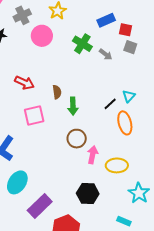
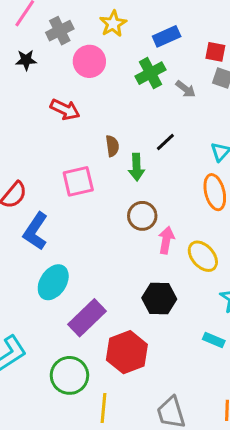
blue rectangle: (106, 20) -> (167, 36), moved
green cross: (82, 44) -> (150, 73), turned 30
red arrow: (24, 83) -> (65, 109), moved
black line: (110, 104) -> (165, 142), moved
yellow ellipse: (117, 165) -> (203, 256), turned 50

